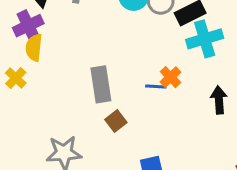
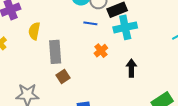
yellow semicircle: (34, 48) -> (34, 31), moved
blue line: (156, 86) -> (90, 23), moved

